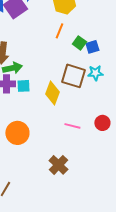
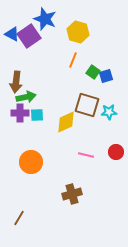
cyan star: (95, 73) -> (109, 112), moved
yellow diamond: (52, 93) -> (66, 122), turned 45
brown cross: (58, 165) -> (72, 194), turned 30

